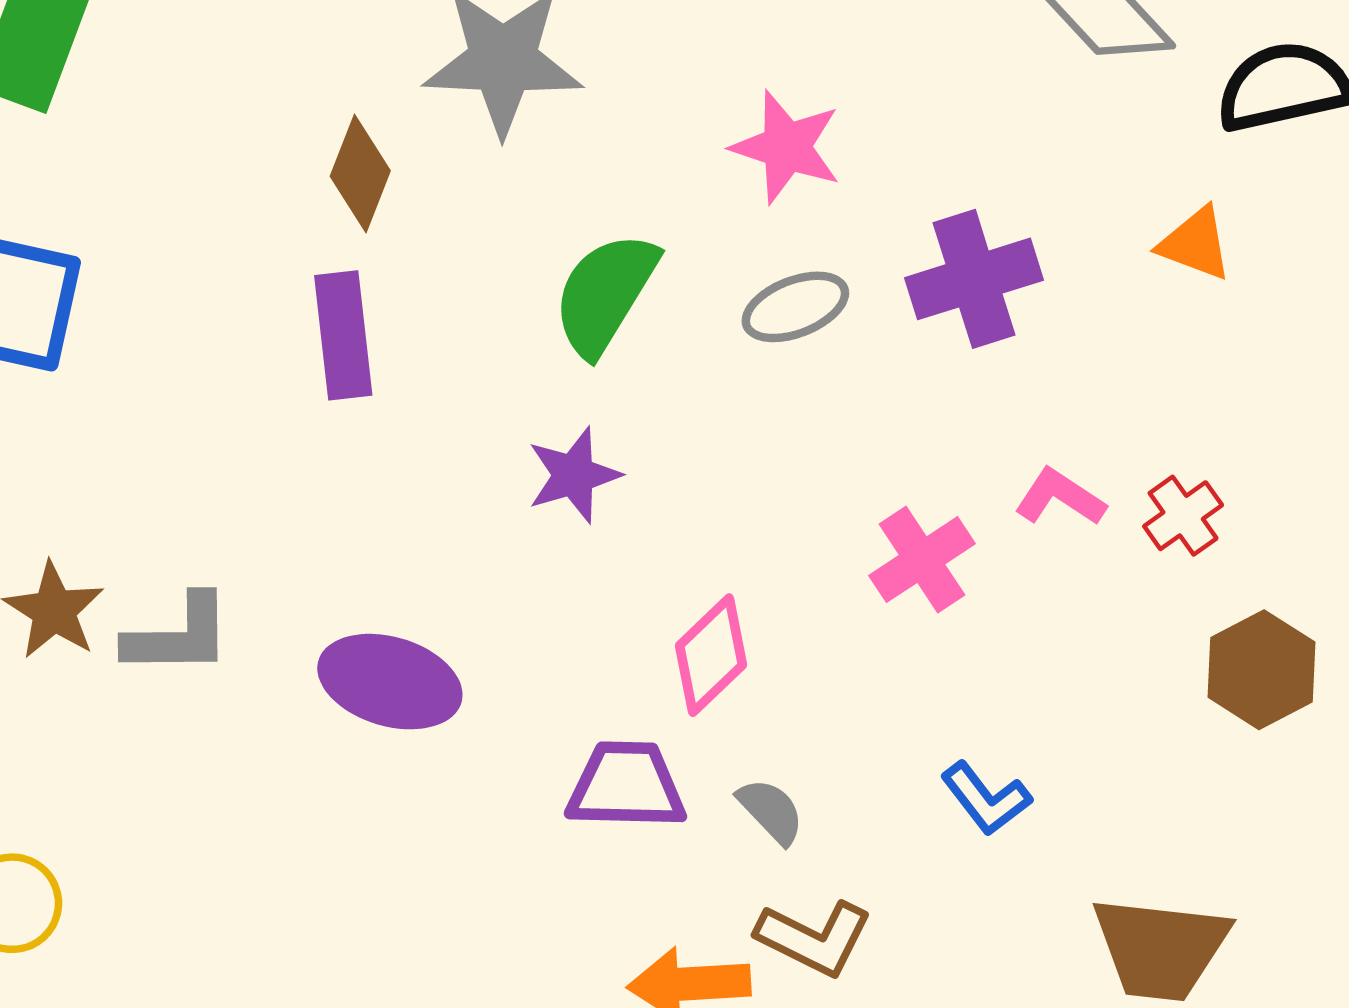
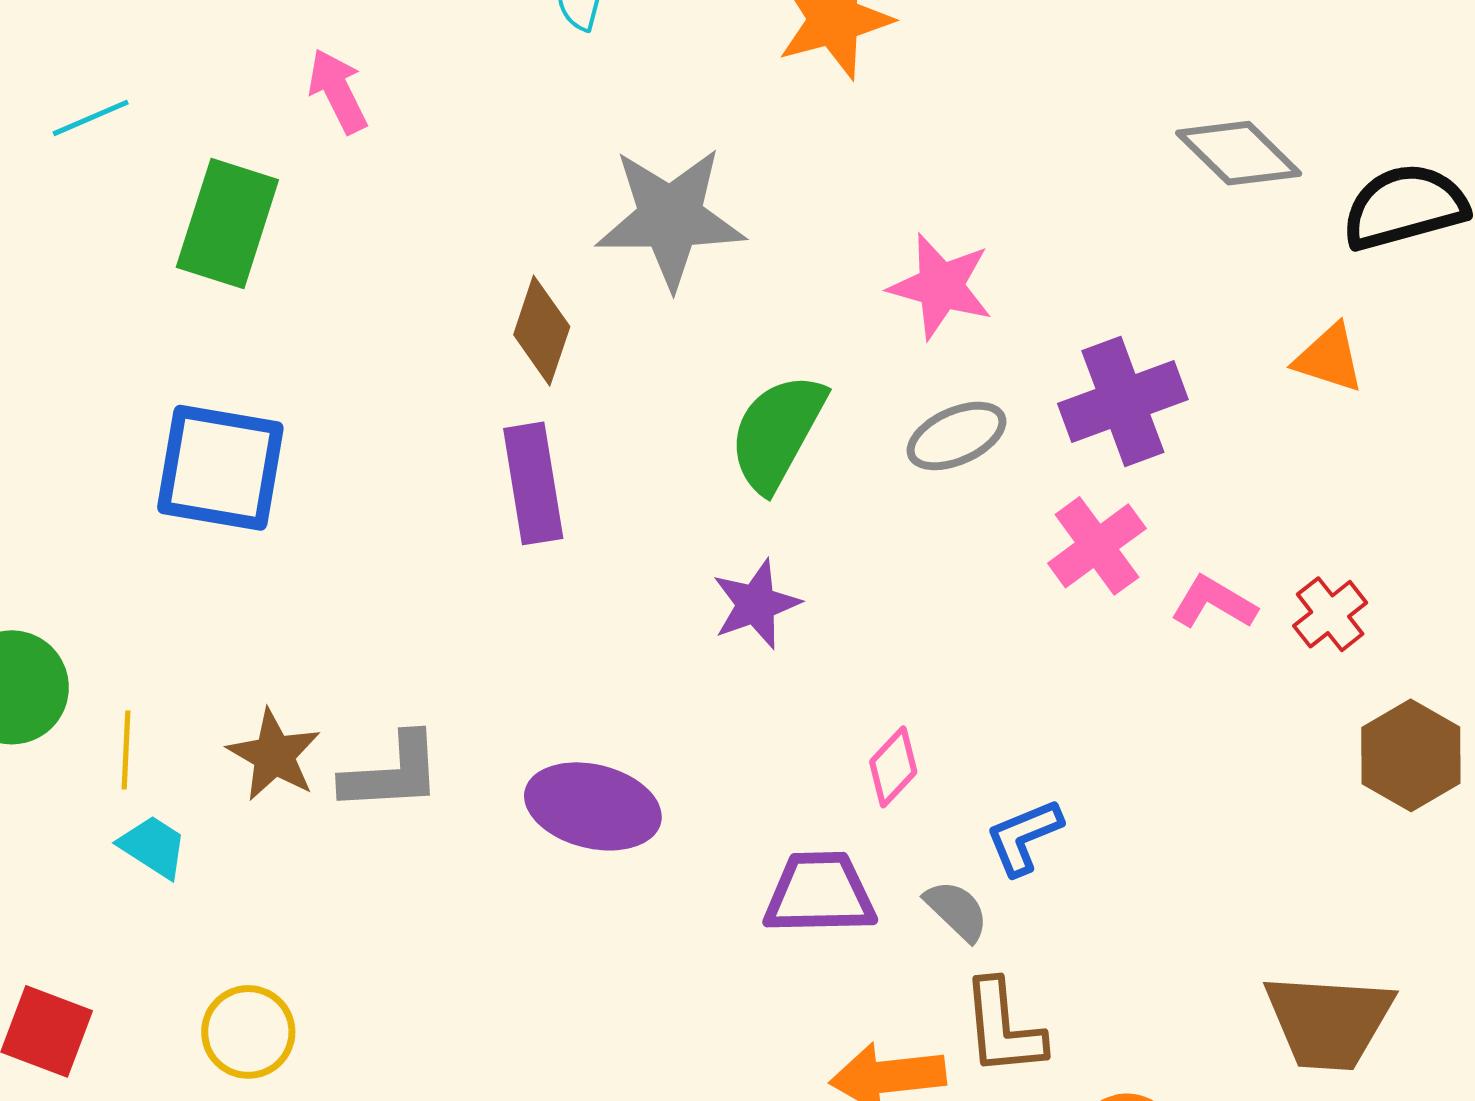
pink cross: (922, 560) -> (1097, 546), moved
pink diamond: (711, 655) -> (893, 767), size x0.7
blue L-shape: (986, 799) -> (1024, 837), moved, turned 108
brown L-shape: (814, 938) -> (1003, 1028), turned 61

